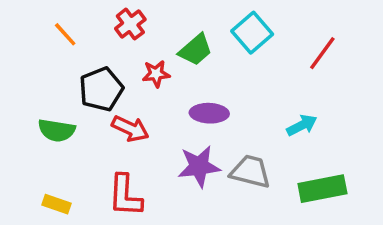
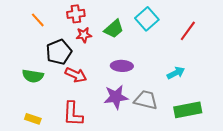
red cross: (130, 24) -> (76, 14), turned 30
red star: (156, 74) -> (84, 35), moved

